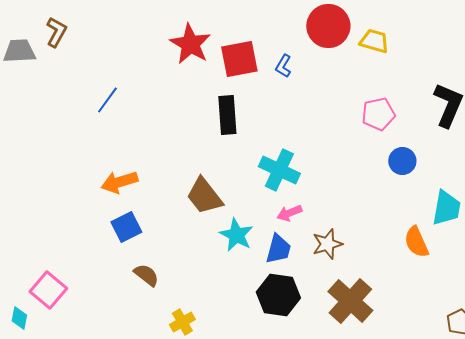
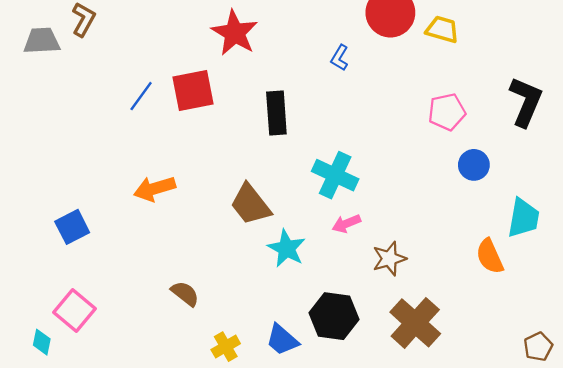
red square: (239, 59) -> (193, 90), moved
blue square: (126, 227) -> (72, 227), moved
blue trapezoid: (278, 249) -> (282, 340), moved, turned 116

